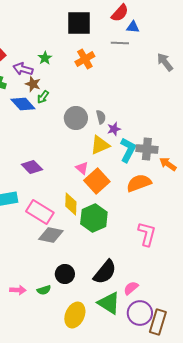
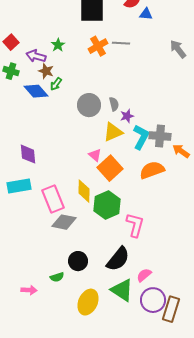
gray line: (120, 43) -> (121, 43), moved
purple diamond: (32, 167) -> (28, 154), moved, turned 40
pink rectangle: (40, 212) -> (53, 199), turned 36
pink L-shape: (147, 234) -> (135, 225), moved
pink arrow: (18, 290) -> (29, 290), moved

